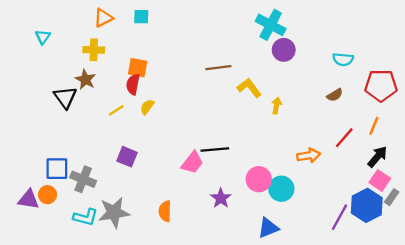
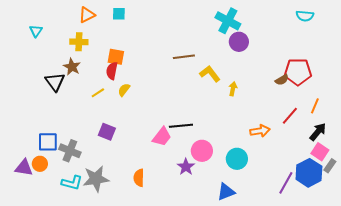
cyan semicircle: (343, 59) -> (305, 16), moved
red pentagon: (381, 85) -> (298, 72), moved
pink circle: (259, 179) -> (202, 151), moved

